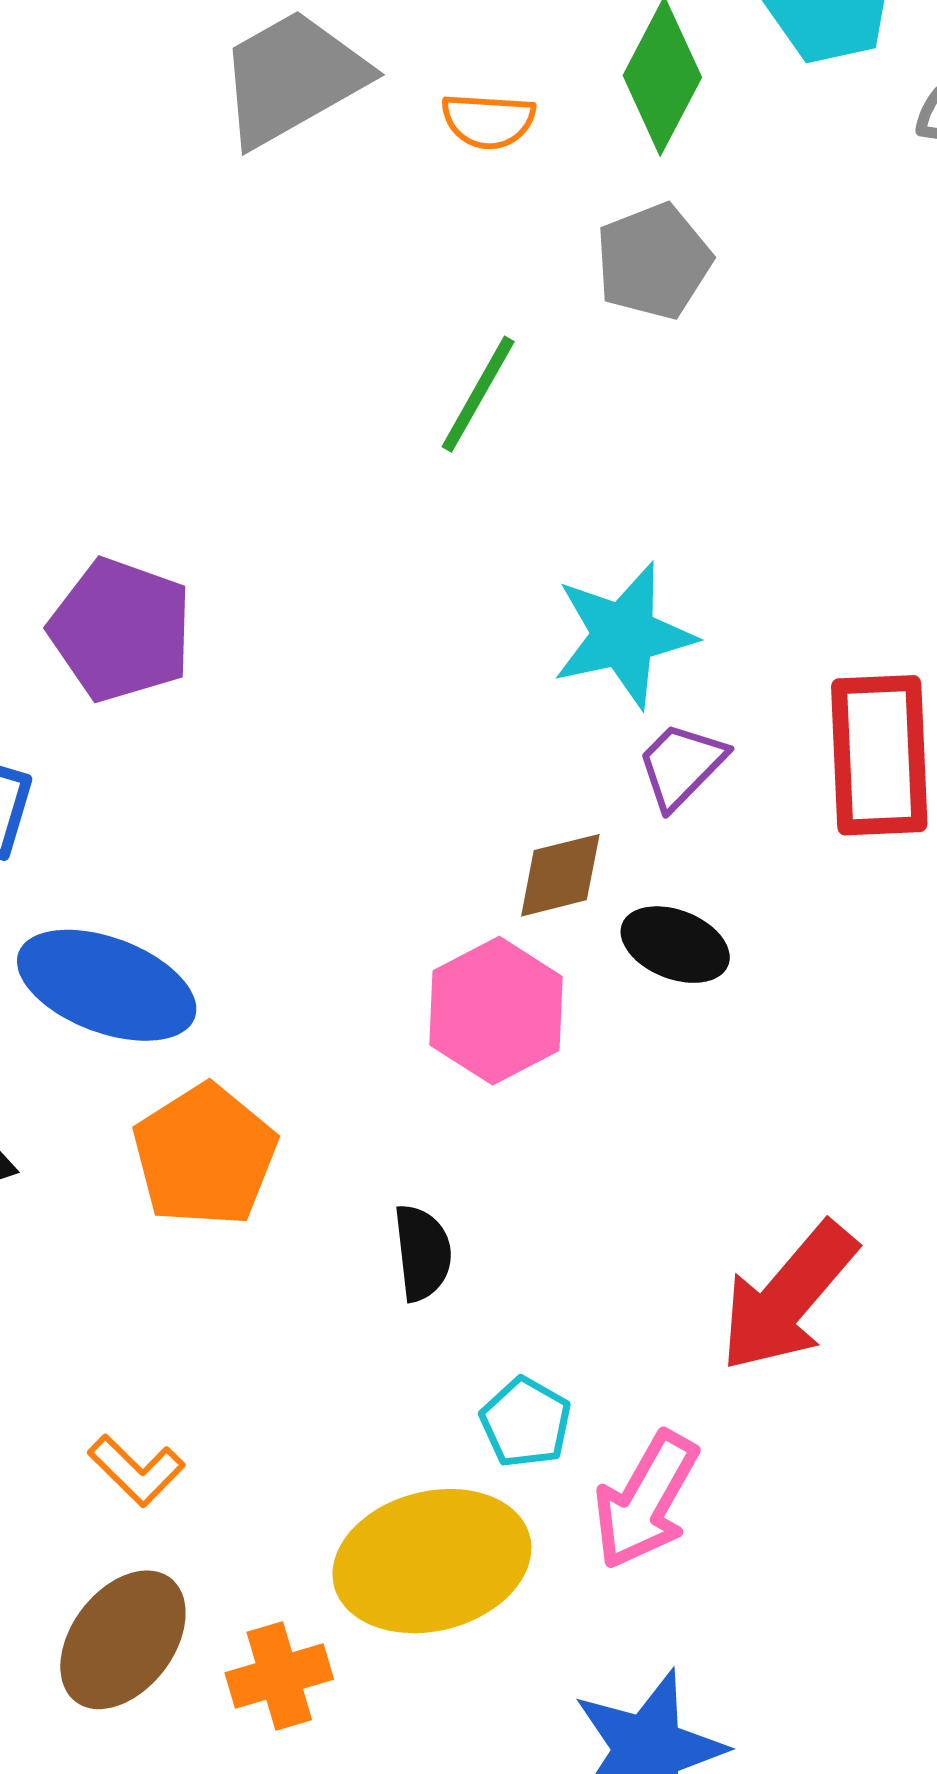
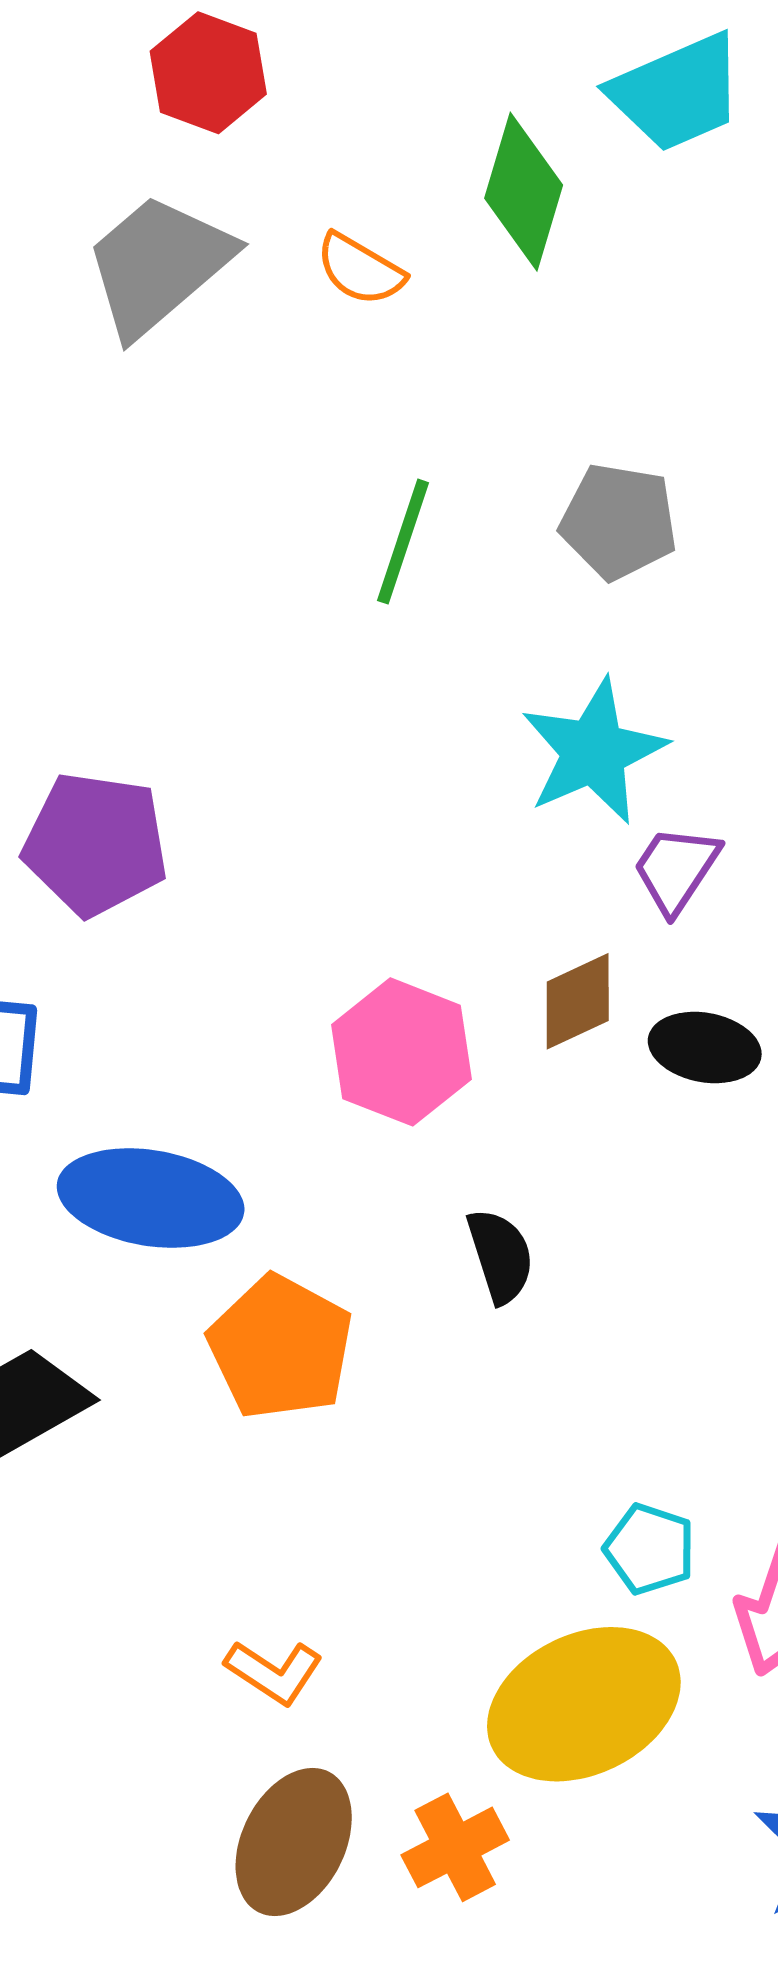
orange semicircle: (488, 121) -> (360, 269), turned 38
gray pentagon: (654, 261) -> (619, 521), moved, turned -30
pink hexagon: (496, 1011) -> (401, 1052), moved
black semicircle: (422, 1253) -> (500, 1256), moved

